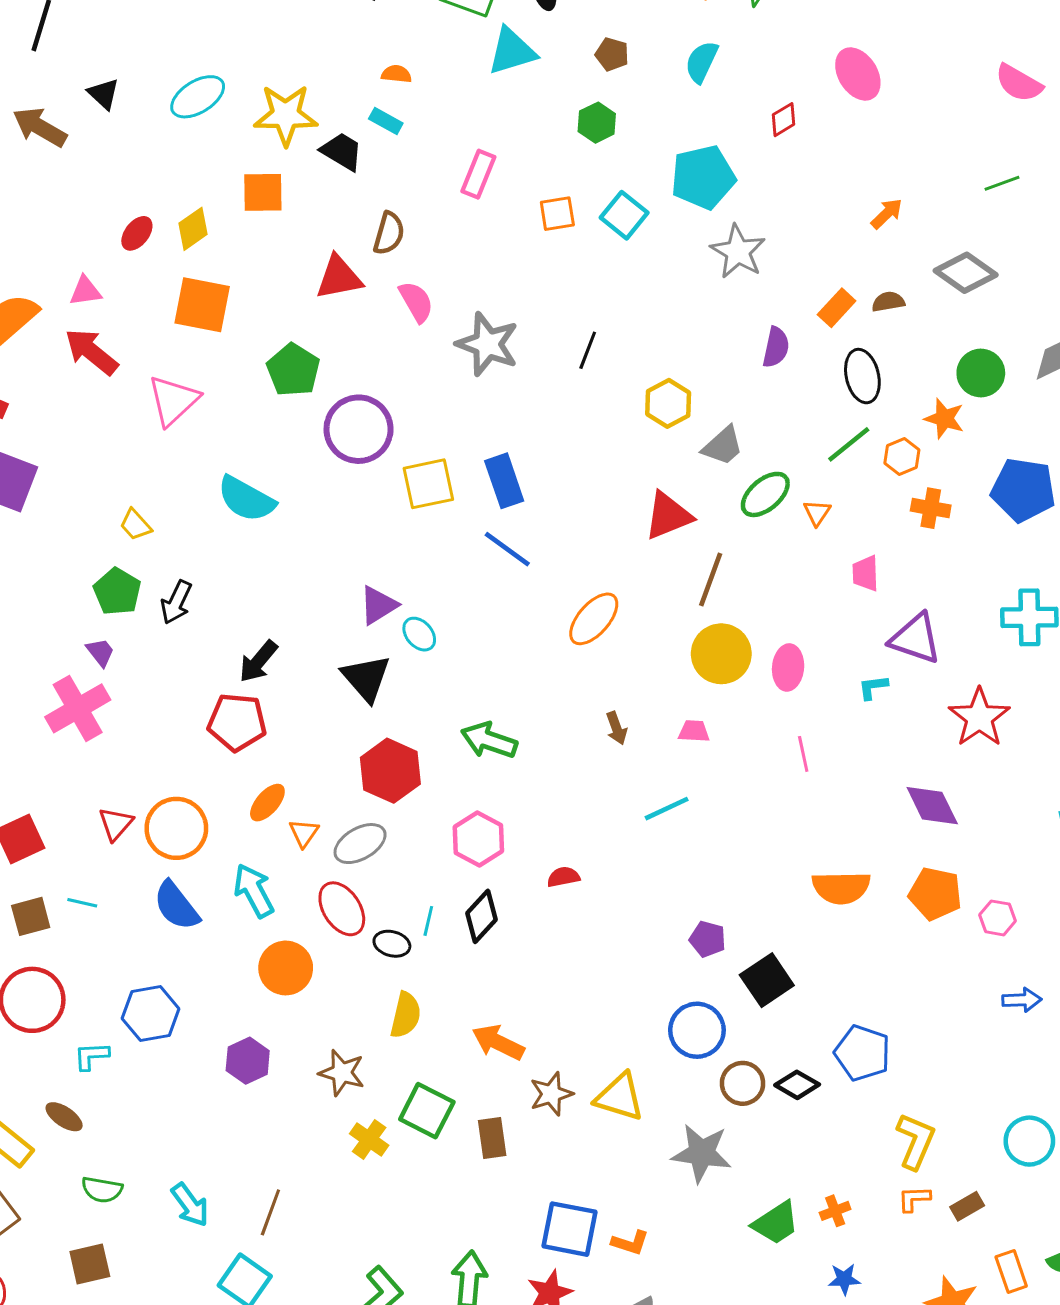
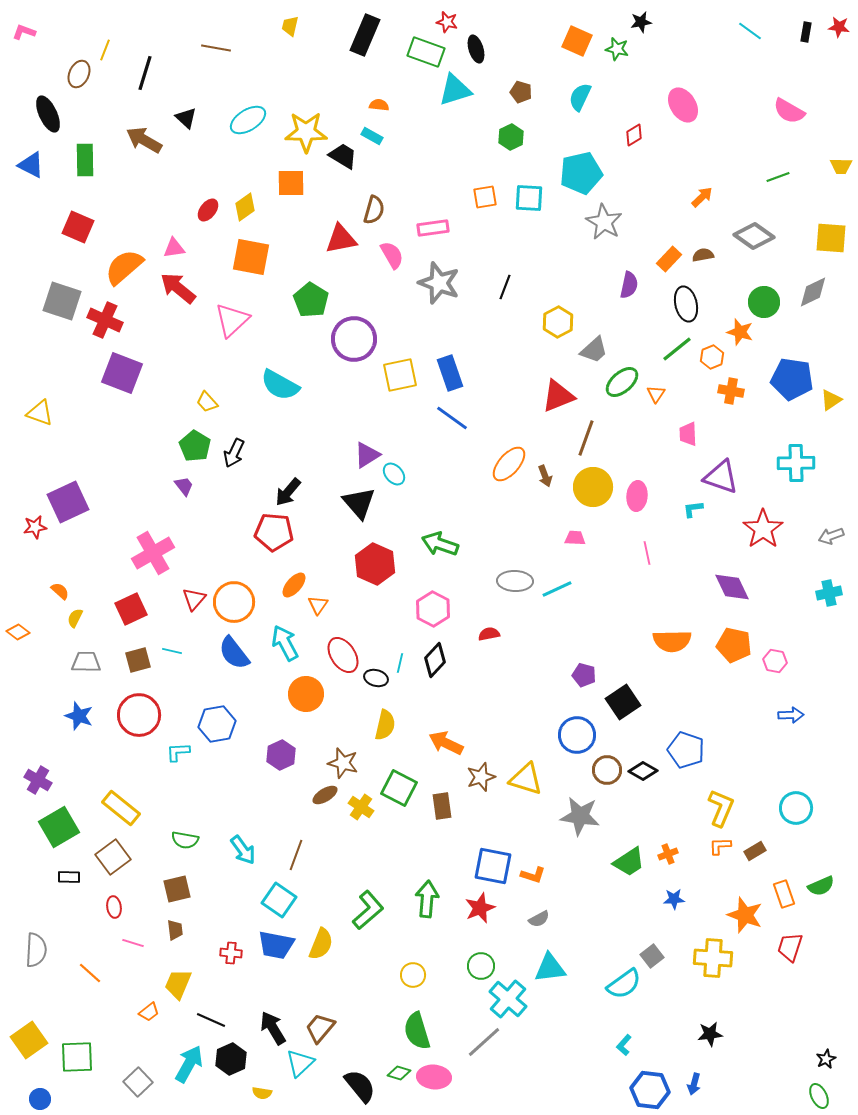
pink rectangle: (478, 174) -> (433, 228), moved, turned 60
cyan square: (624, 215) -> (529, 198), turned -36
pink cross: (78, 708) -> (153, 553), moved
brown arrow: (617, 728) -> (545, 476), moved
gray ellipse: (360, 844) -> (515, 581), moved, turned 32
brown ellipse: (64, 1117) -> (325, 795), moved, turned -65

